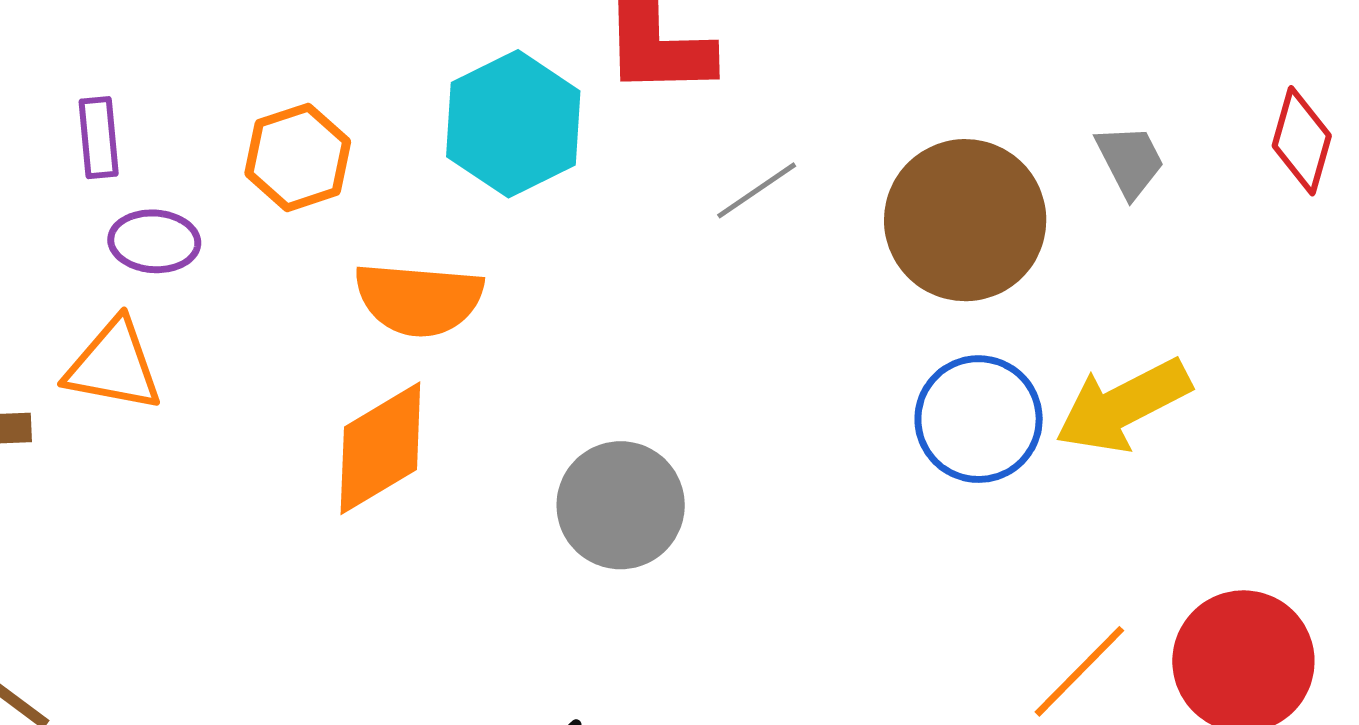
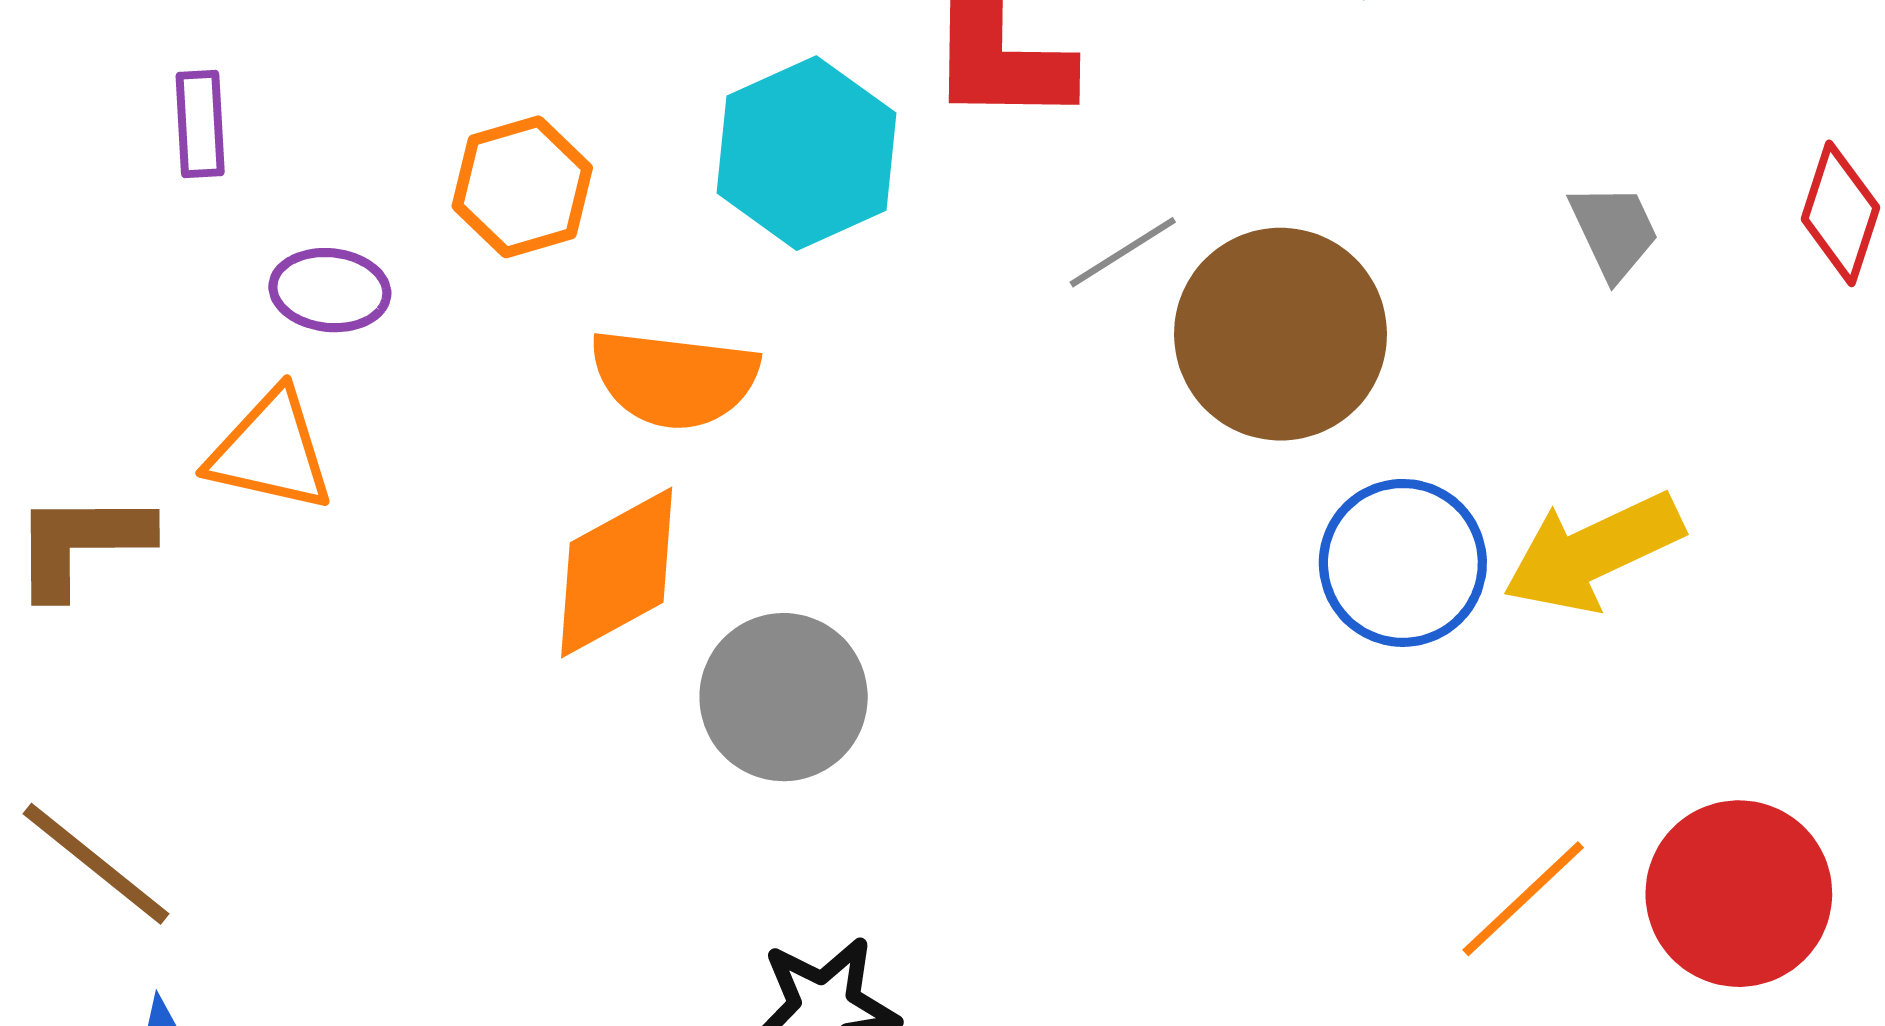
purple rectangle: (99, 138) -> (200, 124), moved
brown circle: (965, 220) -> (1281, 334), moved
gray circle: (621, 505) -> (784, 697), moved

